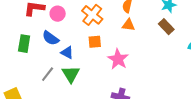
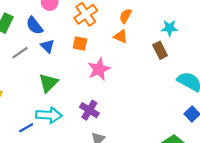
gray line: (48, 74) -> (20, 53), moved
green triangle: (71, 74) -> (48, 83), moved

